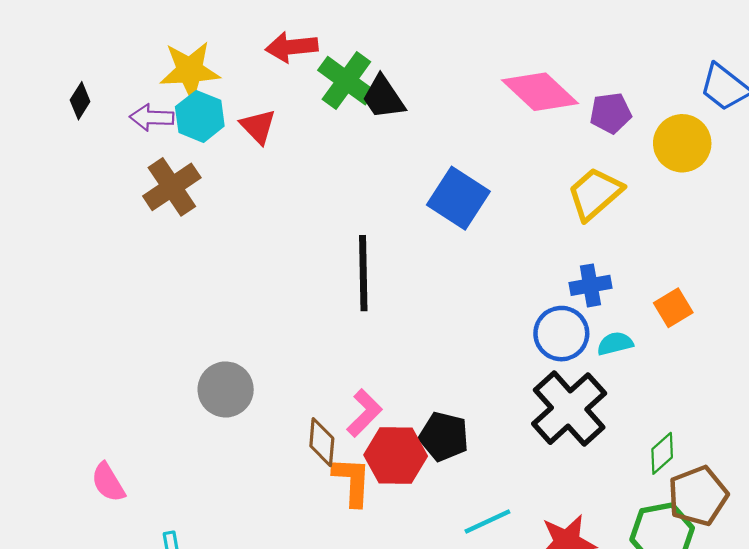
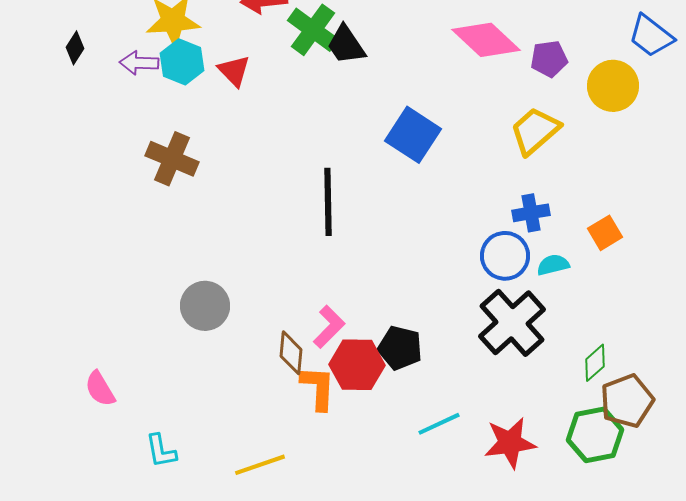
brown cross: (172, 187) -> (172, 159), moved, turned -33

